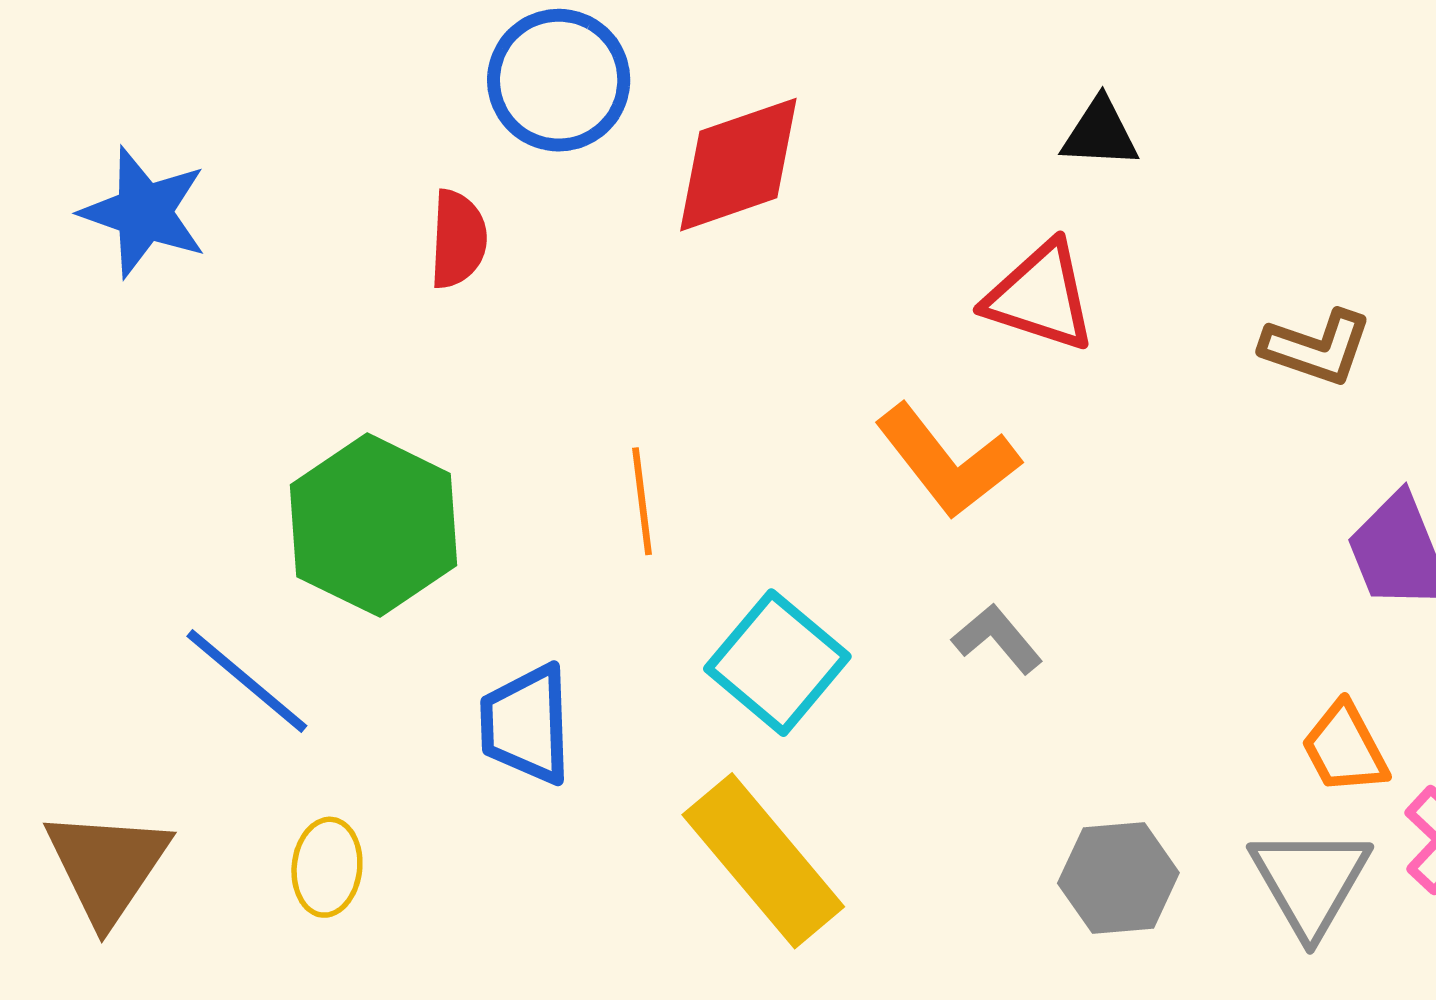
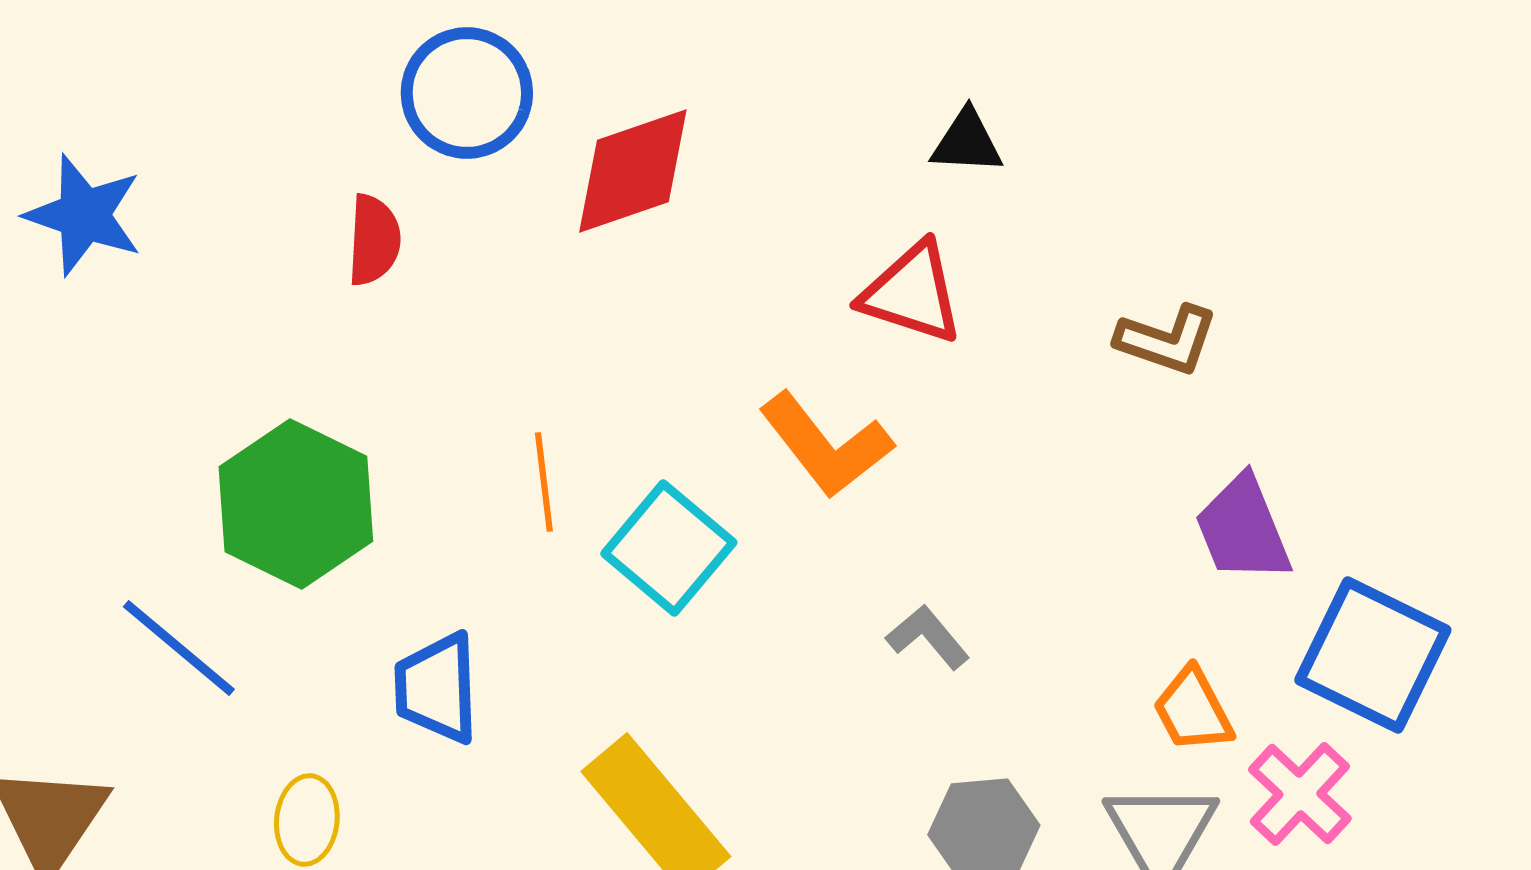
gray L-shape: (997, 639) -> (928, 637), moved
cyan square: (777, 663) -> (669, 548), moved
yellow ellipse: (327, 867) -> (307, 820), moved

